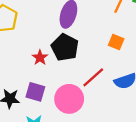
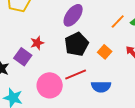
black pentagon: (65, 47) -> (76, 44), moved
purple square: (35, 92) -> (23, 57), moved

